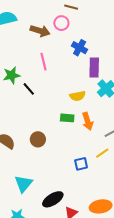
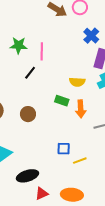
pink line: (44, 62) -> (42, 51), moved
black line: (29, 89) -> (30, 73), moved, turned 64
yellow line: (102, 153) -> (80, 161), moved

